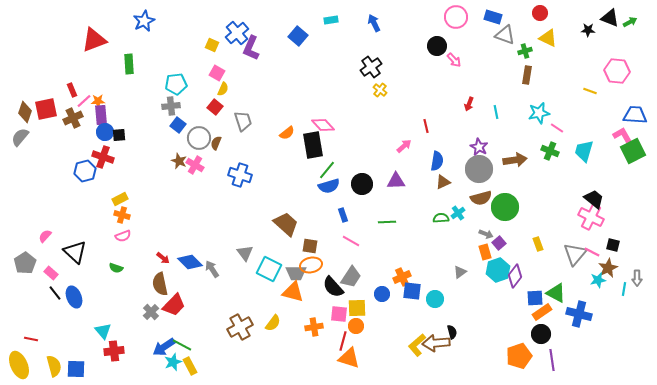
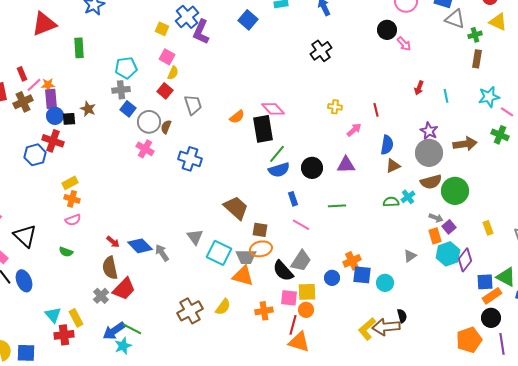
yellow cross: (380, 90) -> (335, 107), moved, turned -32
brown star: (179, 161) -> (88, 109), moved
yellow rectangle: (190, 366) -> (76, 318), moved

